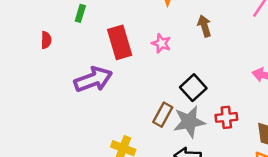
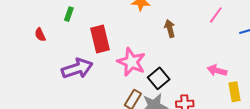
red semicircle: (46, 40) -> (40, 35), turned 152
pink star: (161, 43) -> (131, 62), moved, size x1.8

